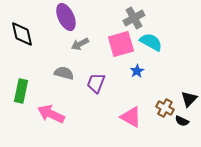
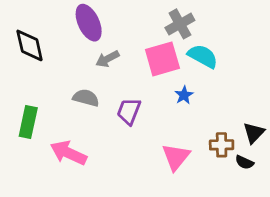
brown cross: (165, 108) -> (222, 145), turned -30
pink triangle: (131, 117) -> (176, 157), turned 40

